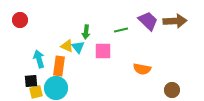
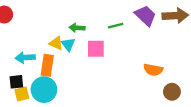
green arrow: (86, 32) -> (77, 28), turned 88
cyan arrow: (39, 59) -> (25, 58), turned -78
orange semicircle: (142, 69) -> (153, 70), moved

